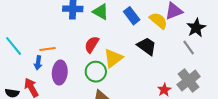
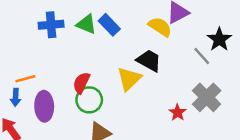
blue rectangle: (132, 16) -> (109, 25), moved
black star: (196, 28) -> (219, 39), moved
red semicircle: (92, 44) -> (81, 83), moved
yellow triangle: (113, 58) -> (129, 79), moved

